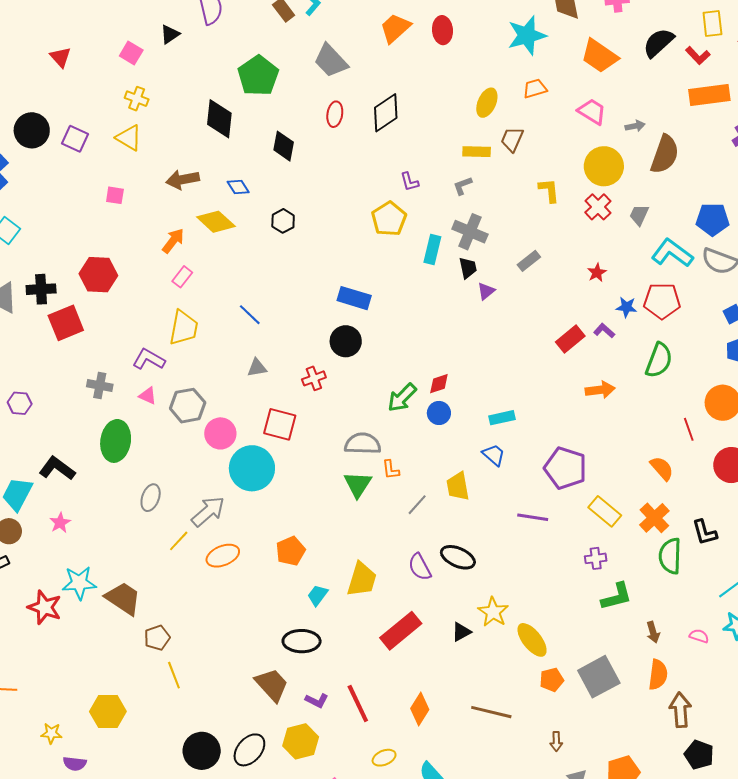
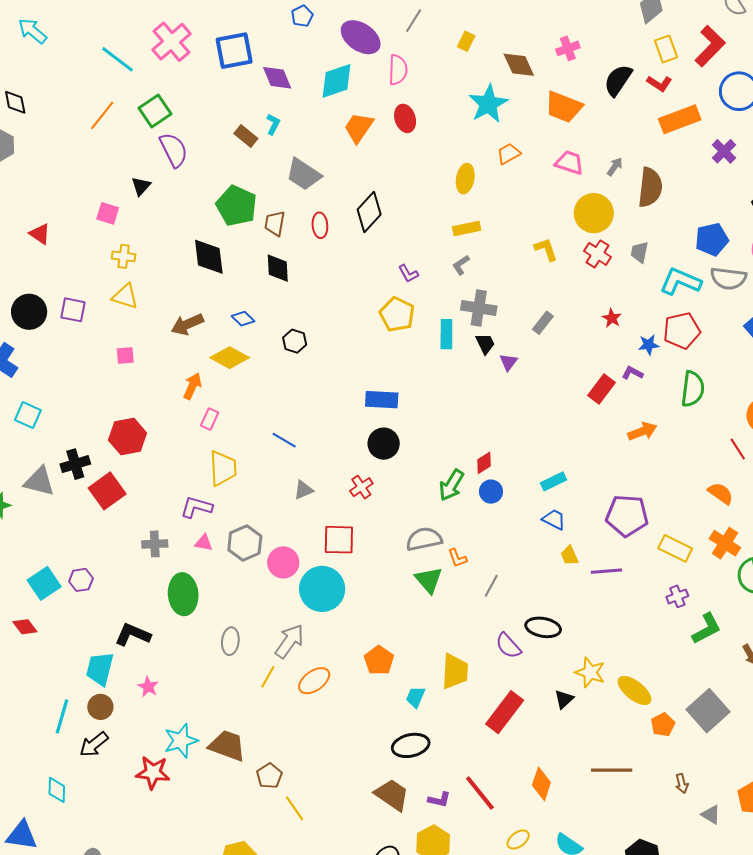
gray arrow: (635, 126) -> (615, 167), turned -30
brown trapezoid: (512, 139) -> (275, 223), moved
yellow trapezoid: (458, 486) -> (569, 555), moved, size x0.7

